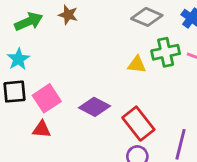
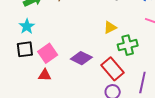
green cross: (166, 52) -> (128, 45), moved
yellow triangle: (137, 65) -> (110, 28), turned -32

